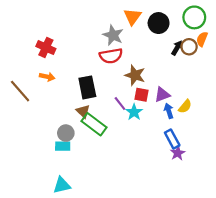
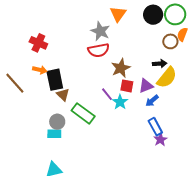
black circle: (159, 23) -> (153, 15), moved
black arrow: (177, 48) -> (160, 64), moved, turned 56
brown star: (135, 75) -> (121, 68), turned 30
black rectangle: (87, 87) -> (55, 80), moved
yellow semicircle: (185, 106) -> (167, 78), moved, size x1.6
brown triangle: (83, 111) -> (63, 95), moved
blue arrow: (169, 111) -> (152, 101), turned -112

